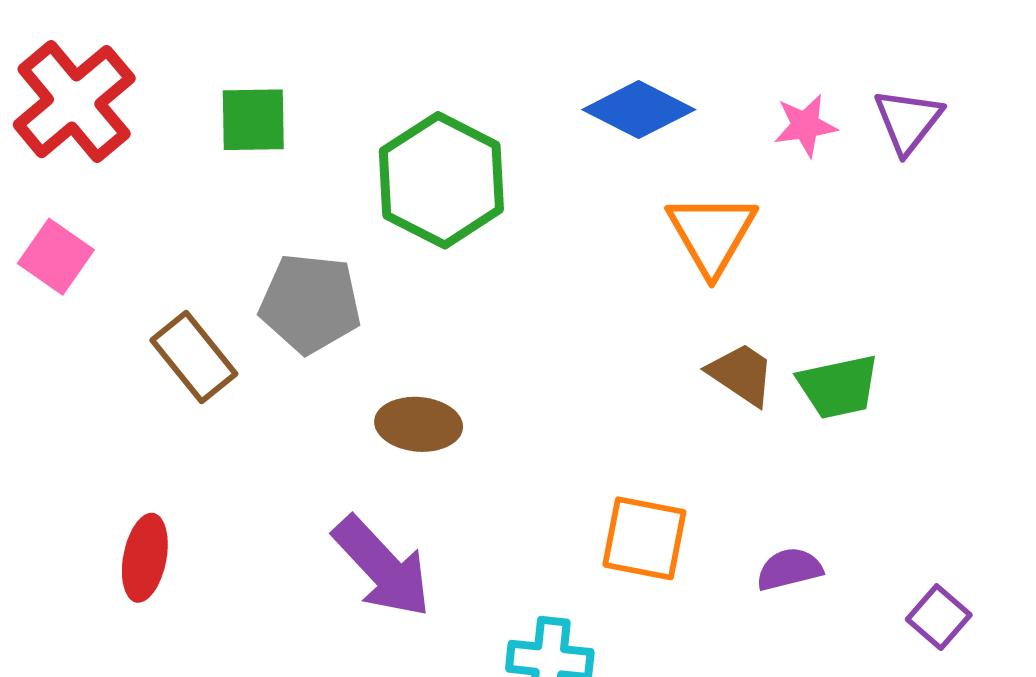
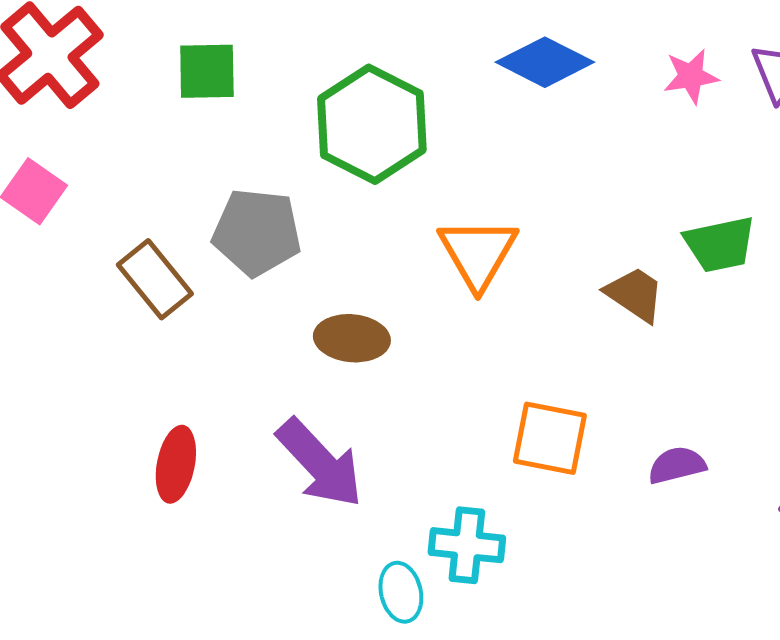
orange triangle: (712, 234) -> (478, 253), moved
green trapezoid: (838, 387) -> (720, 244), moved
red ellipse: (145, 558) -> (176, 464), moved

